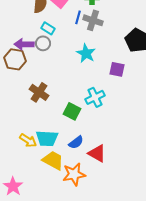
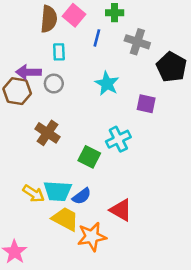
gray cross: (93, 20) -> (137, 42), moved
cyan rectangle: (48, 28) -> (59, 52), turned 56
gray circle: (43, 43) -> (54, 84), moved
blue semicircle: (76, 142) -> (82, 196), moved

